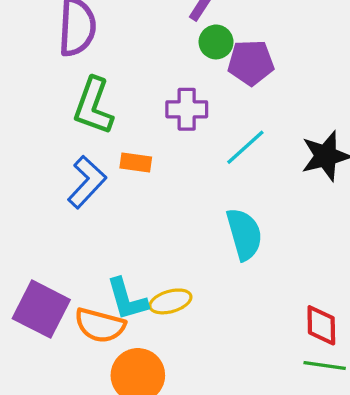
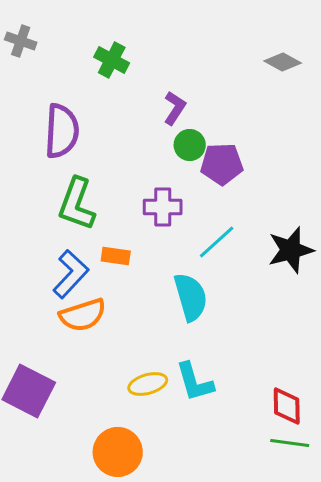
cyan semicircle: (244, 234) -> (191, 297), moved
cyan L-shape: (127, 299) -> (195, 382), moved
orange semicircle: (100, 325) -> (83, 315), moved, turned -33

